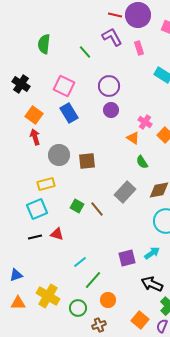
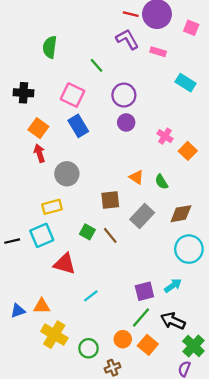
pink rectangle: (139, 48) -> (158, 52), turned -56
green line: (85, 52) -> (97, 65), moved
black cross: (21, 84) -> (23, 93), turned -30
orange triangle: (133, 138) -> (136, 177), moved
brown square: (87, 161) -> (110, 200), moved
red triangle: (57, 234) -> (65, 264), size x1.5
black line: (35, 237) -> (12, 241), moved
green line: (93, 280) -> (141, 318), moved
orange triangle: (18, 303) -> (42, 306), moved
orange square: (140, 320) -> (148, 345), moved

